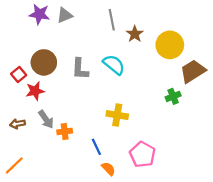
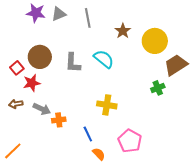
gray line: (112, 20) -> (88, 18), moved
gray arrow: (46, 119) -> (42, 109), turned -30
brown arrow: (18, 124) -> (16, 104), moved

